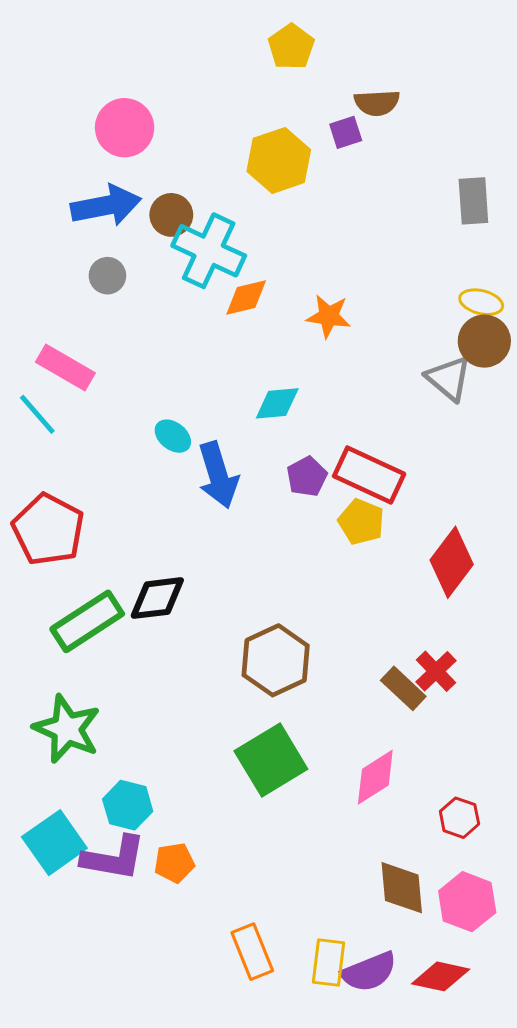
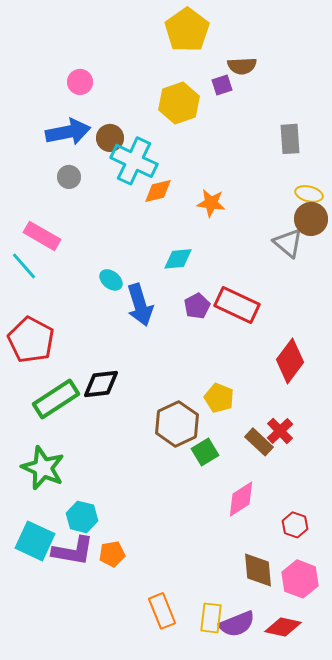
yellow pentagon: (291, 47) -> (187, 30), size x1.5
pink circle: (125, 128) -> (80, 82), size x0.7
gray rectangle: (473, 201) -> (290, 139), moved
yellow pentagon: (361, 522) -> (219, 398), moved
green square: (271, 760) -> (205, 452), moved, size x0.6
cyan square: (54, 843) -> (35, 541), turned -30

